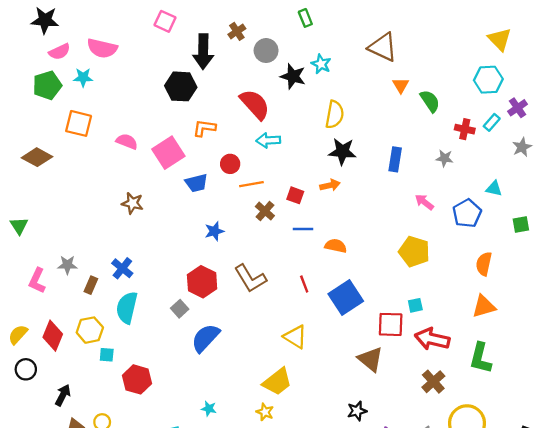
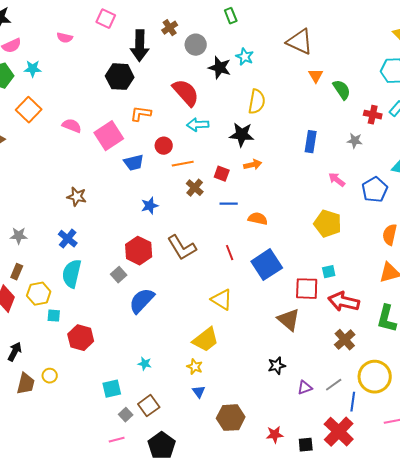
pink semicircle: (102, 48) -> (65, 38), moved, size x0.6
orange square: (79, 123) -> (29, 110), turned 30
black star: (342, 152) -> (242, 135), moved
brown star: (132, 203) -> (77, 197), moved
brown rectangle: (91, 285) -> (17, 272), moved

